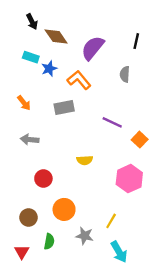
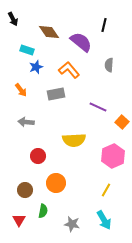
black arrow: (32, 22) -> (13, 19), moved
black line: (136, 41) -> (104, 25), moved
purple semicircle: (93, 48) -> (81, 42), turned 90
blue star: (49, 69) -> (36, 67), moved
yellow semicircle: (85, 160) -> (74, 140), size x1.6
yellow line: (111, 221) -> (106, 190), moved
gray star: (85, 236) -> (72, 224), moved

